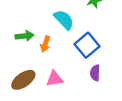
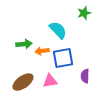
orange arrow: (45, 44) -> (42, 51), turned 64
blue square: (87, 45) -> (63, 58), moved, turned 30

